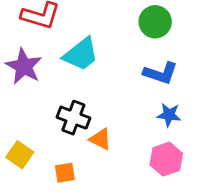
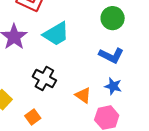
orange triangle: (100, 139) -> (83, 95), moved
orange square: (65, 173) -> (33, 117), turned -35

